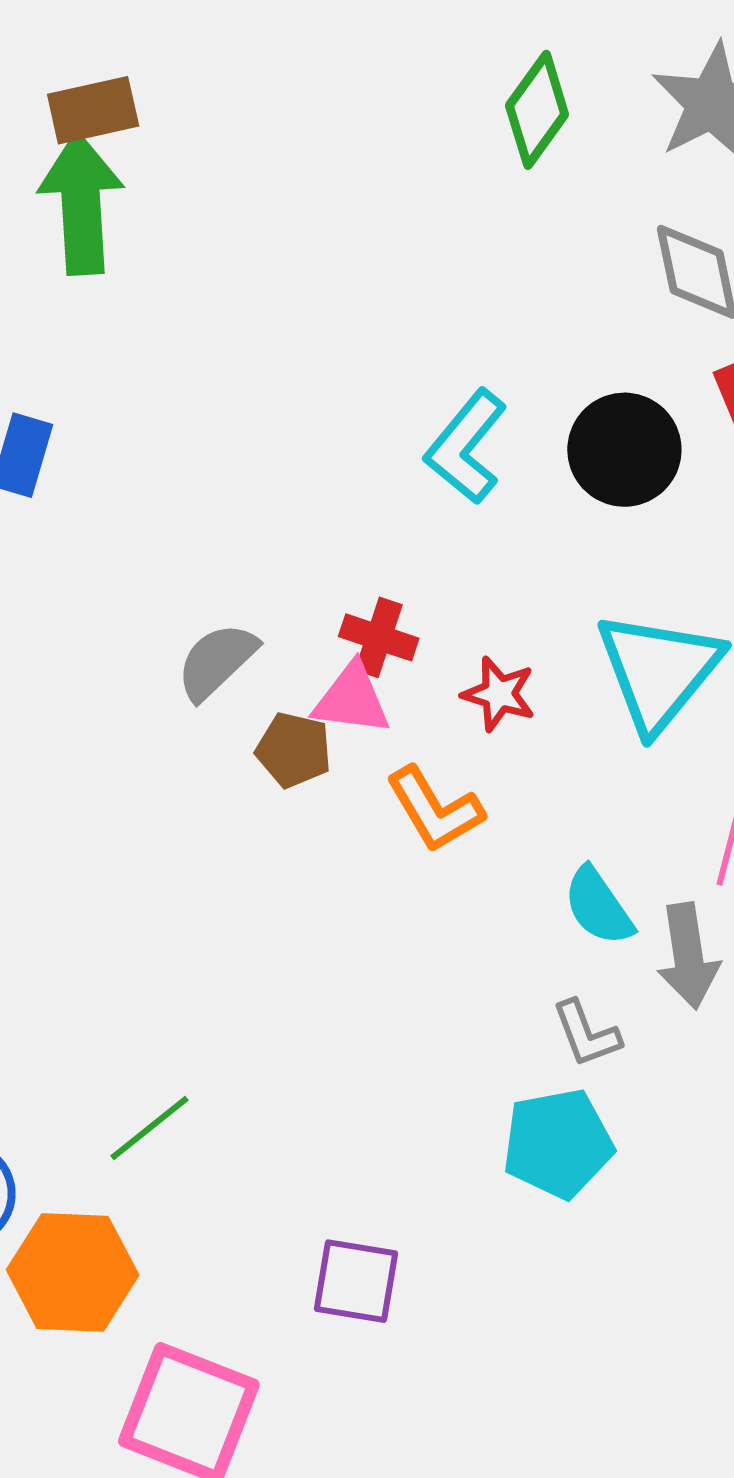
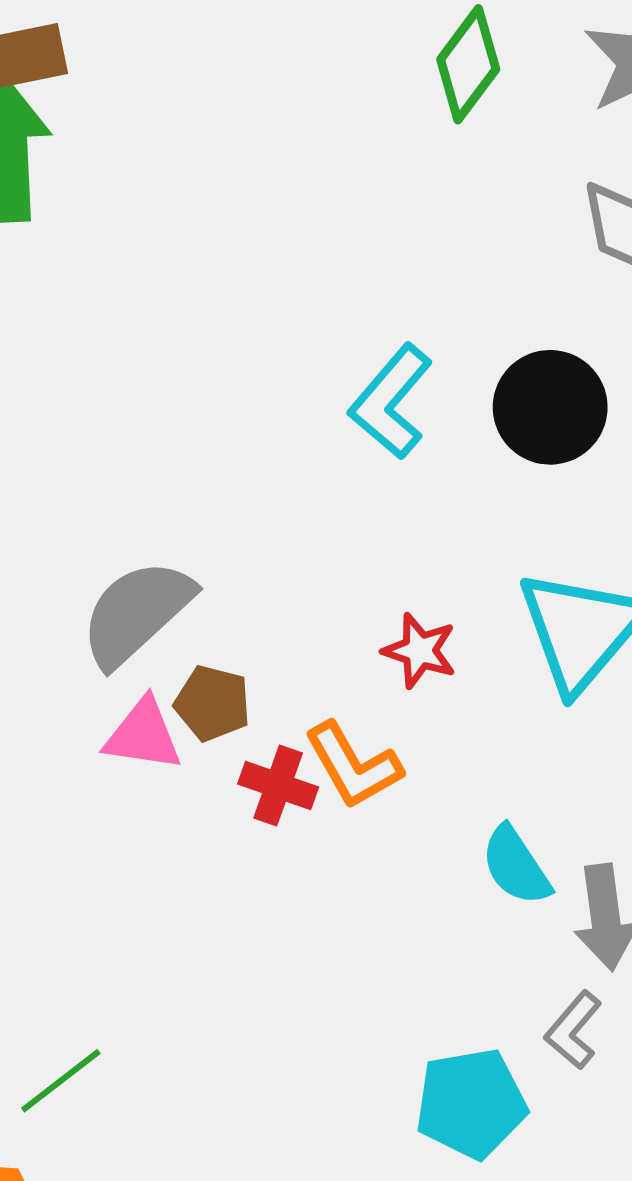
red cross: (379, 637) -> (278, 785), moved
gray semicircle: (217, 661) -> (137, 613), size x1.4
pink triangle: (352, 699) -> (143, 735), moved
gray L-shape: (586, 1034) -> (573, 1030), moved, turned 60

